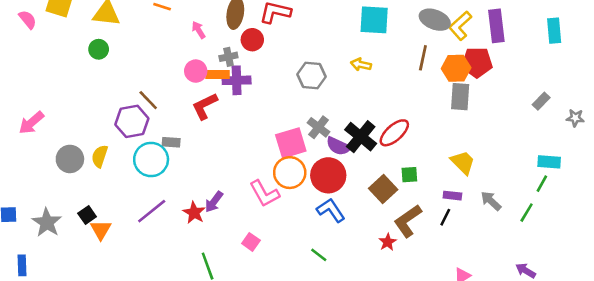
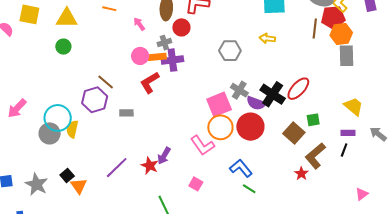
red pentagon: (477, 63) -> (333, 17), moved
cyan circle: (151, 160) -> (58, 118), moved
blue L-shape: (331, 210) -> (241, 168), moved

